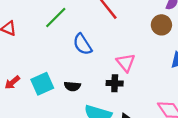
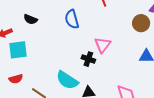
cyan square: (42, 84) -> (18, 50), moved
black semicircle: (72, 86) -> (30, 19), moved

